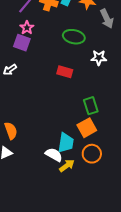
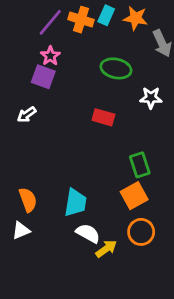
cyan trapezoid: (66, 143) -> (75, 203), moved

